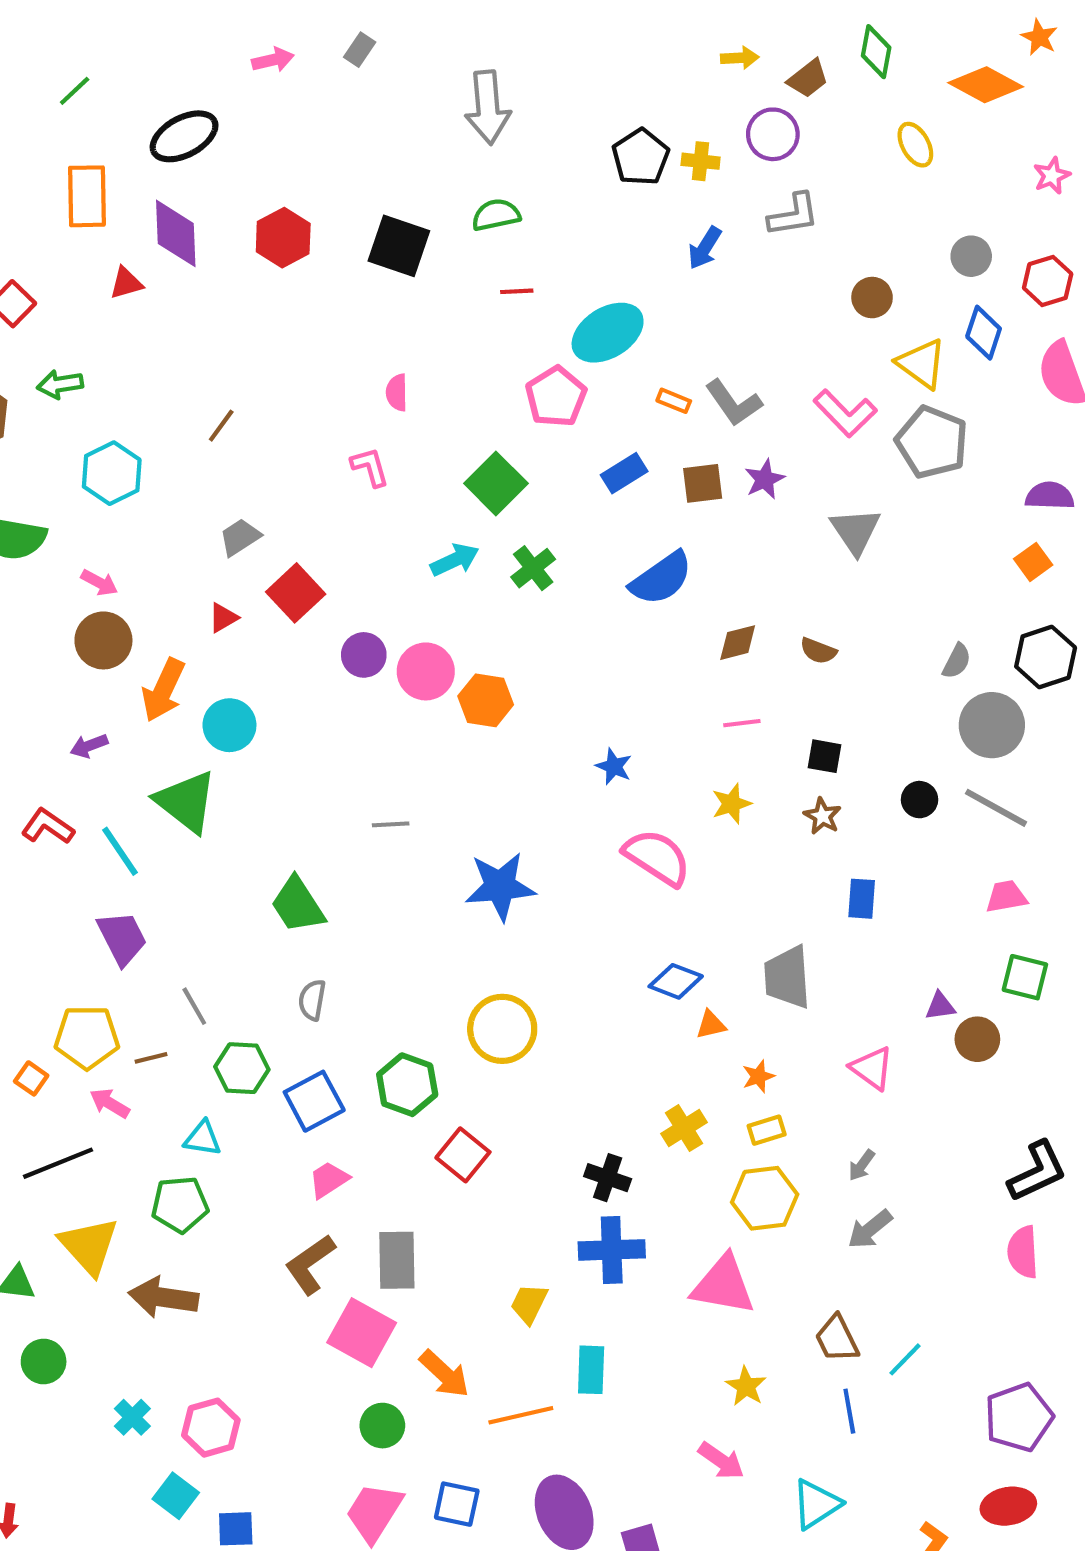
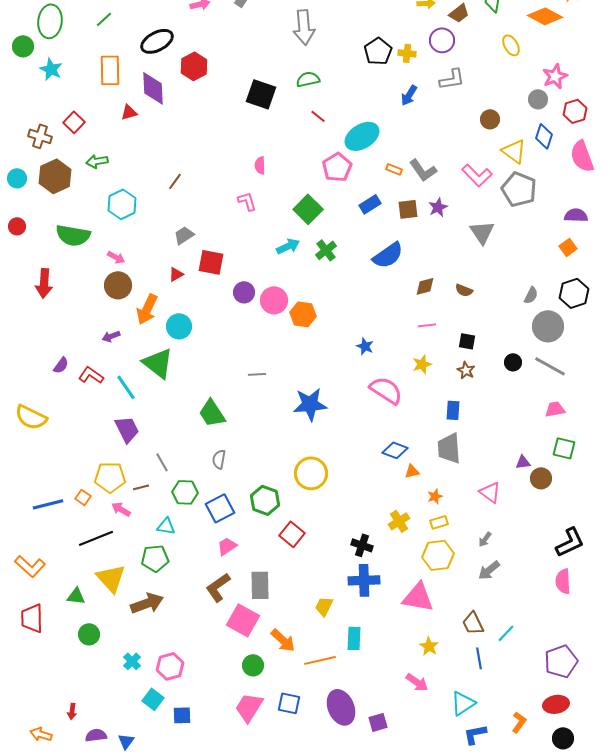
pink star: (1052, 176) -> (555, 76), moved, size x1.4
red hexagon: (283, 238) -> (194, 66), moved
red line: (517, 291) -> (318, 116), turned 42
red square: (296, 593) -> (211, 262), turned -36
blue rectangle: (862, 899) -> (453, 410), moved
brown arrow: (163, 1297) -> (147, 603), turned 152

